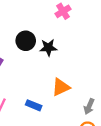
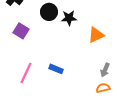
orange triangle: (61, 87) -> (96, 35), moved

